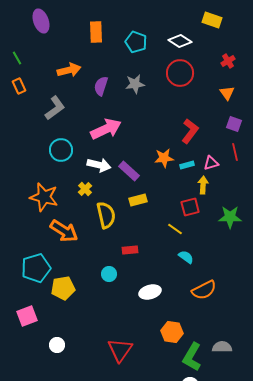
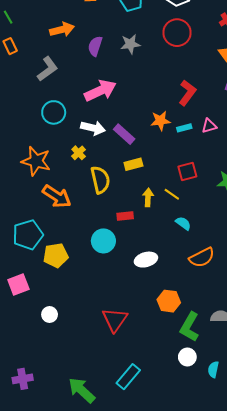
yellow arrow: (203, 185) -> (148, 197), moved
cyan circle: (109, 274) -> (103, 241), size x1.5

